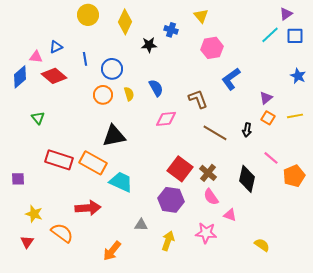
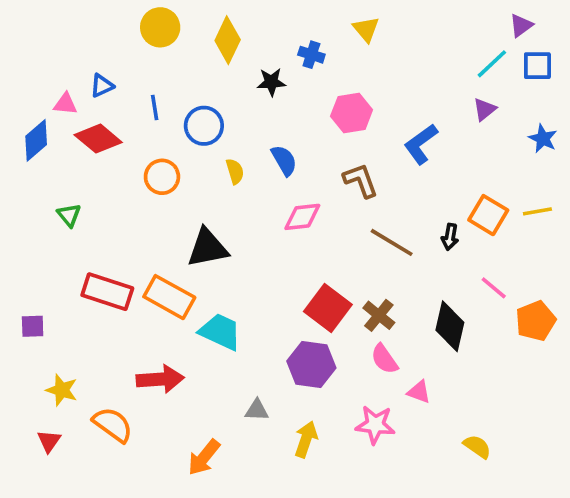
pink hexagon: (212, 48) -> (352, 113), moved
orange circle: (103, 95) -> (162, 177), moved
purple triangle: (266, 98) -> (485, 109), moved
orange square: (268, 118) -> (488, 215), size x1.5

